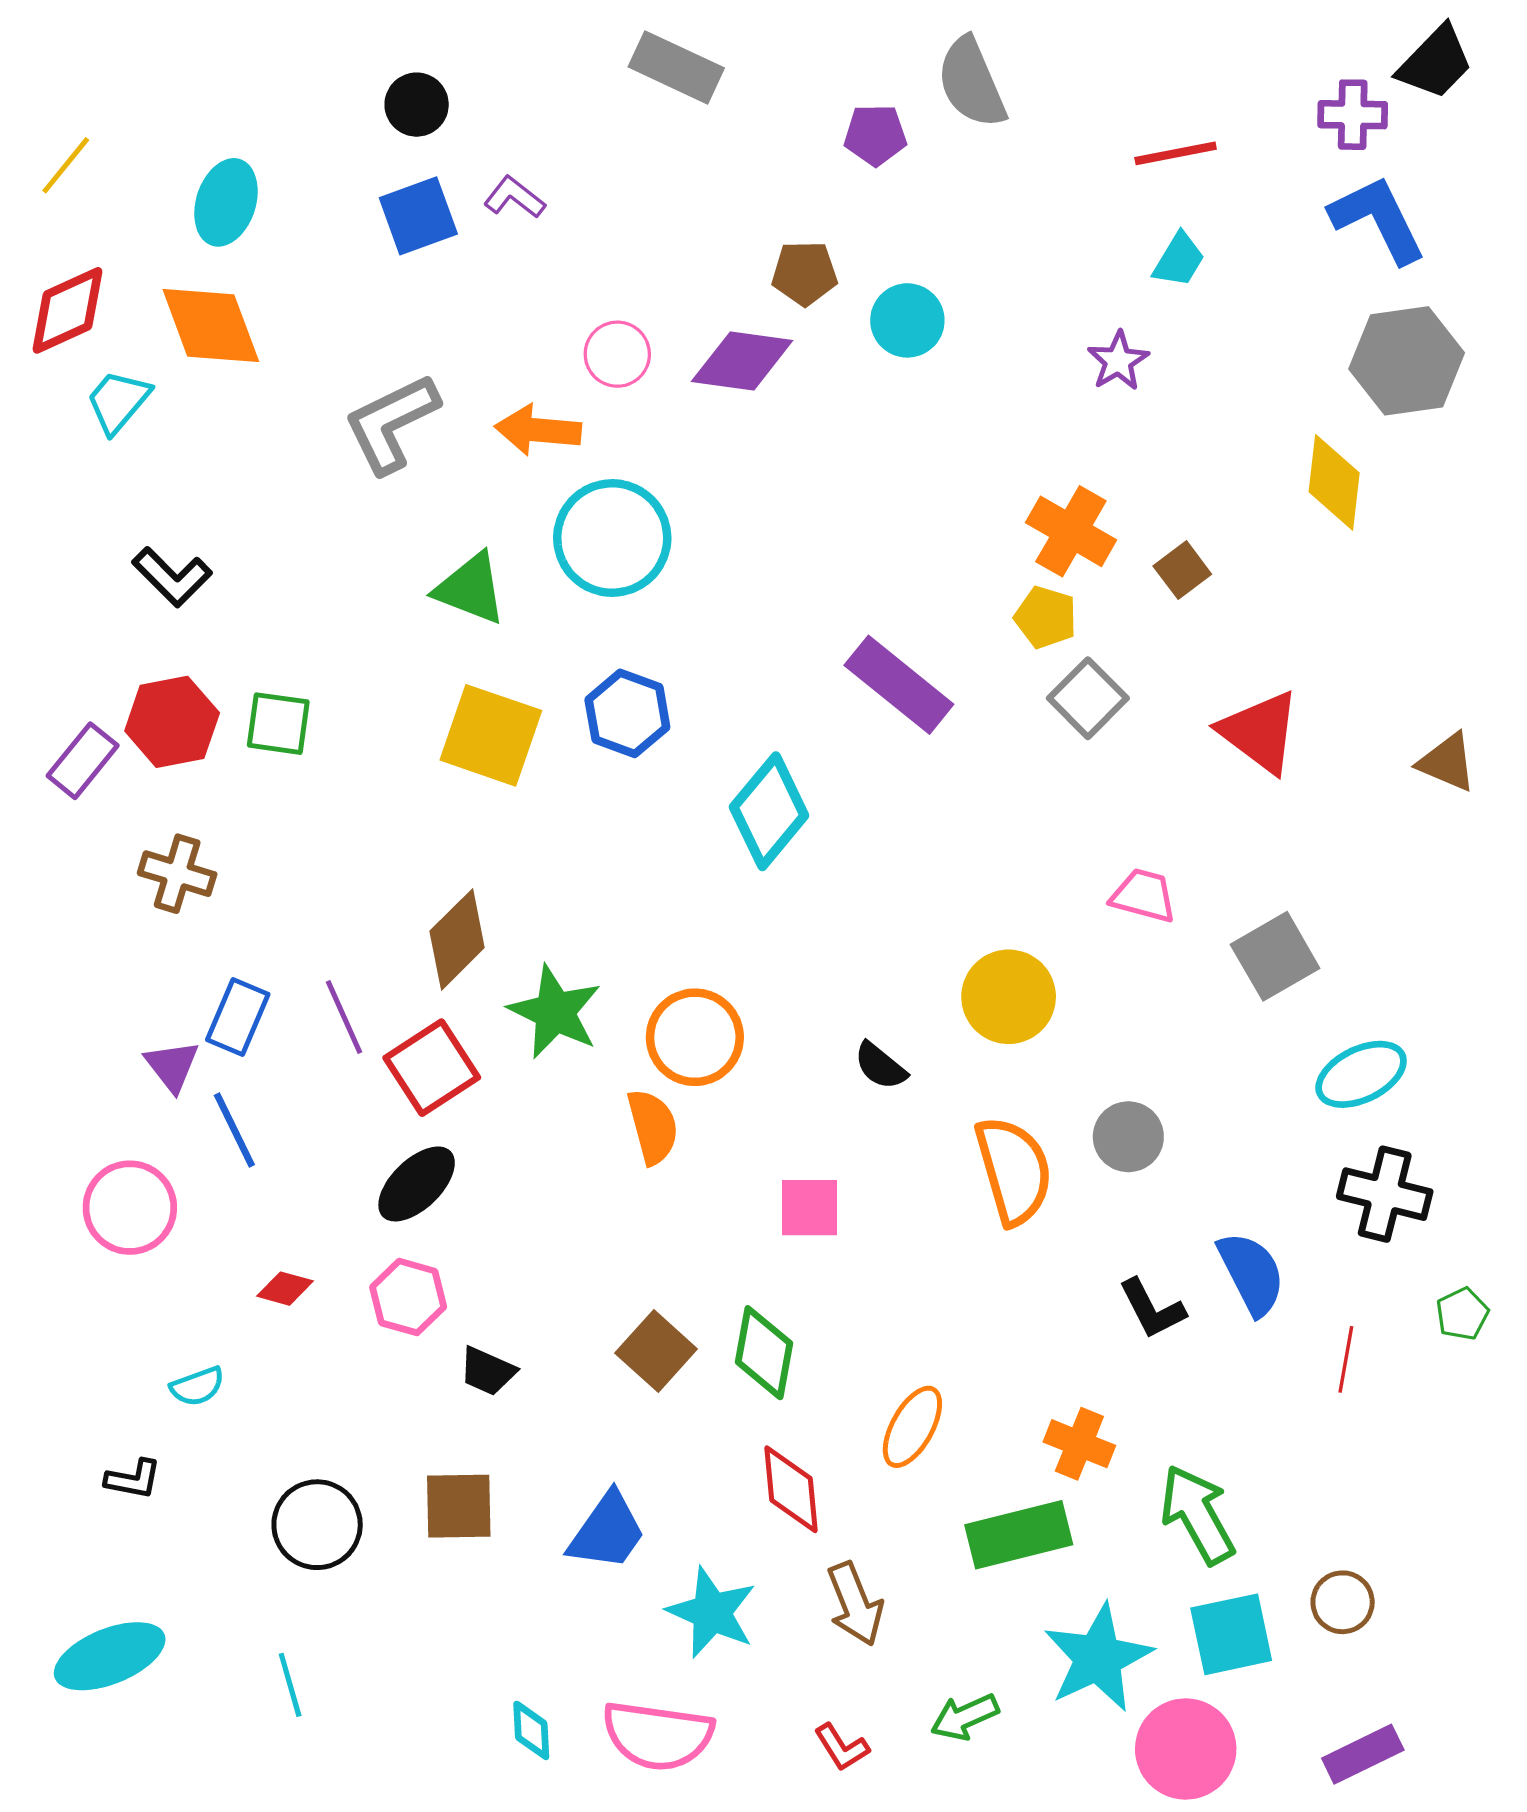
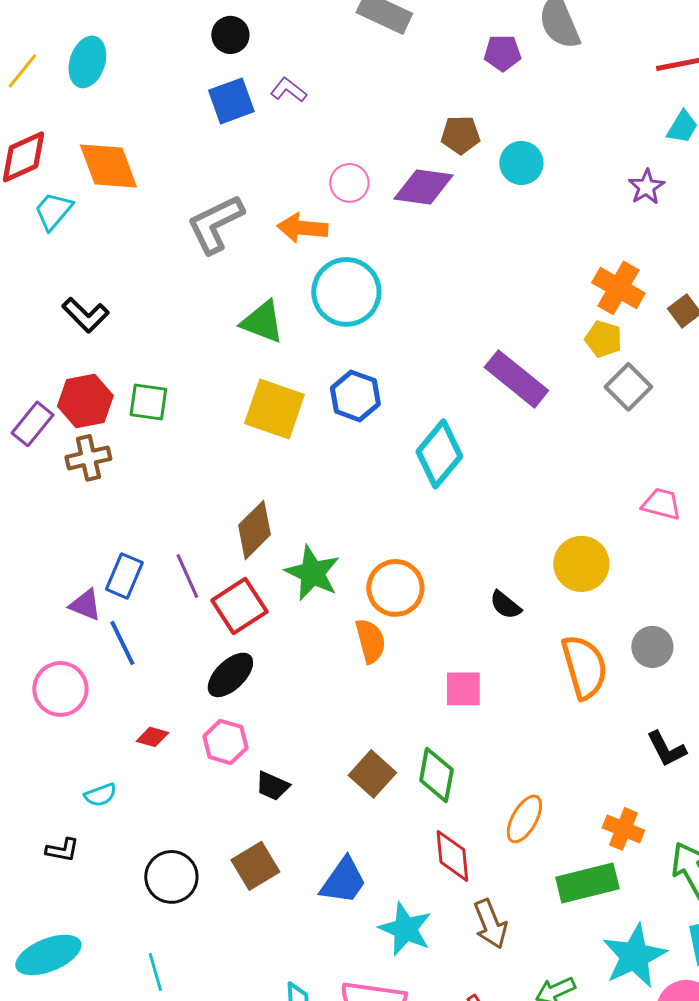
cyan ellipse: (226, 202) -> (87, 62), moved
brown cross: (177, 874) -> (88, 458), moved, turned -30
purple triangle: (172, 1066) -> (85, 605), turned -30
brown square: (459, 1506) -> (255, 866), turned -30

